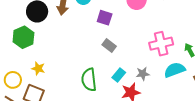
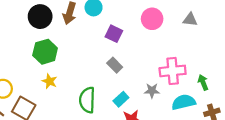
green hexagon: (23, 37) -> (45, 52), moved
yellow star: (38, 68) -> (49, 81), moved
gray star: (143, 74) -> (152, 91), moved

